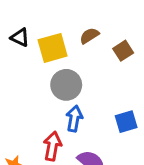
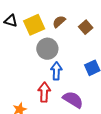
brown semicircle: (89, 36) -> (59, 22), moved
brown square: (123, 51) -> (86, 27), moved

